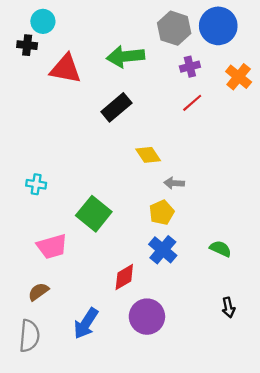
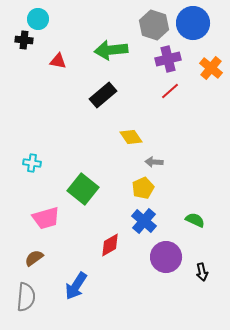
purple cross: (190, 67) -> (168, 59), size x1.4
red triangle: (66, 69) -> (58, 61), size x0.6
purple circle: (147, 317) -> (166, 257), moved

